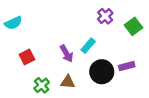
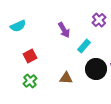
purple arrow: (67, 54) -> (64, 30), moved
green cross: (42, 85) -> (30, 81), moved

